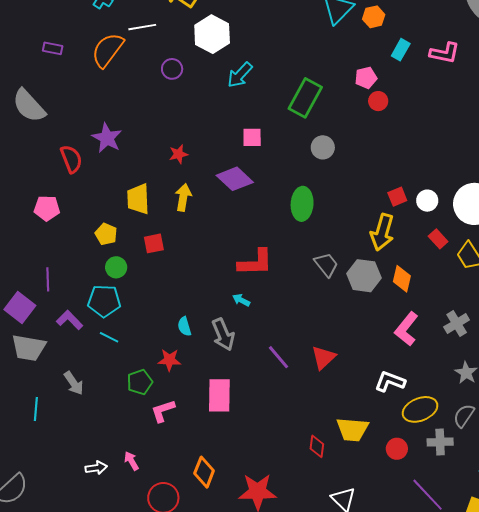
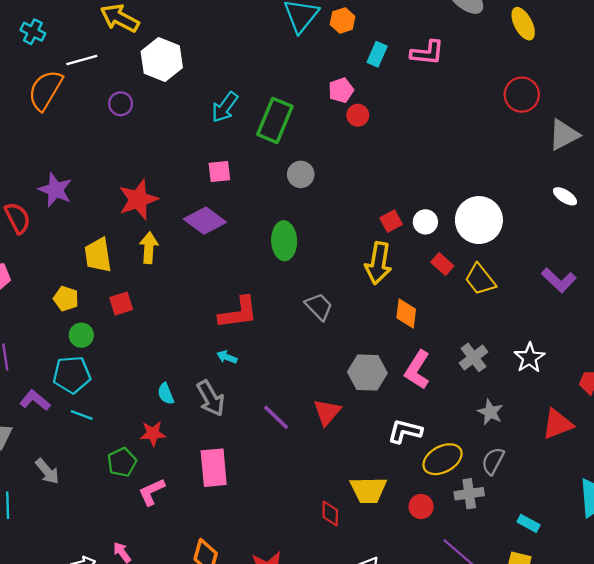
cyan arrow: (240, 75) -> (225, 107), moved
red star: (179, 154) -> (138, 199), size x1.8
gray hexagon: (364, 276) -> (367, 372), moved

